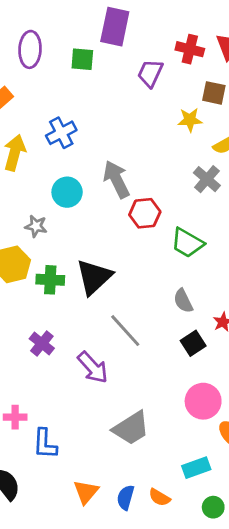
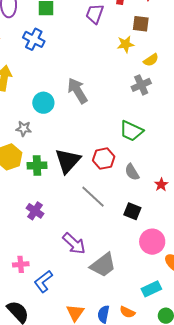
blue cross: (61, 133) -> (34, 39), moved, turned -30
gray cross: (207, 179) -> (141, 85), turned 30
red hexagon: (145, 213) -> (104, 159), moved
black square: (193, 343) -> (132, 211), moved, turned -30
purple arrow: (93, 367) -> (74, 244), moved
blue L-shape: (45, 444) -> (43, 281), turned 55

